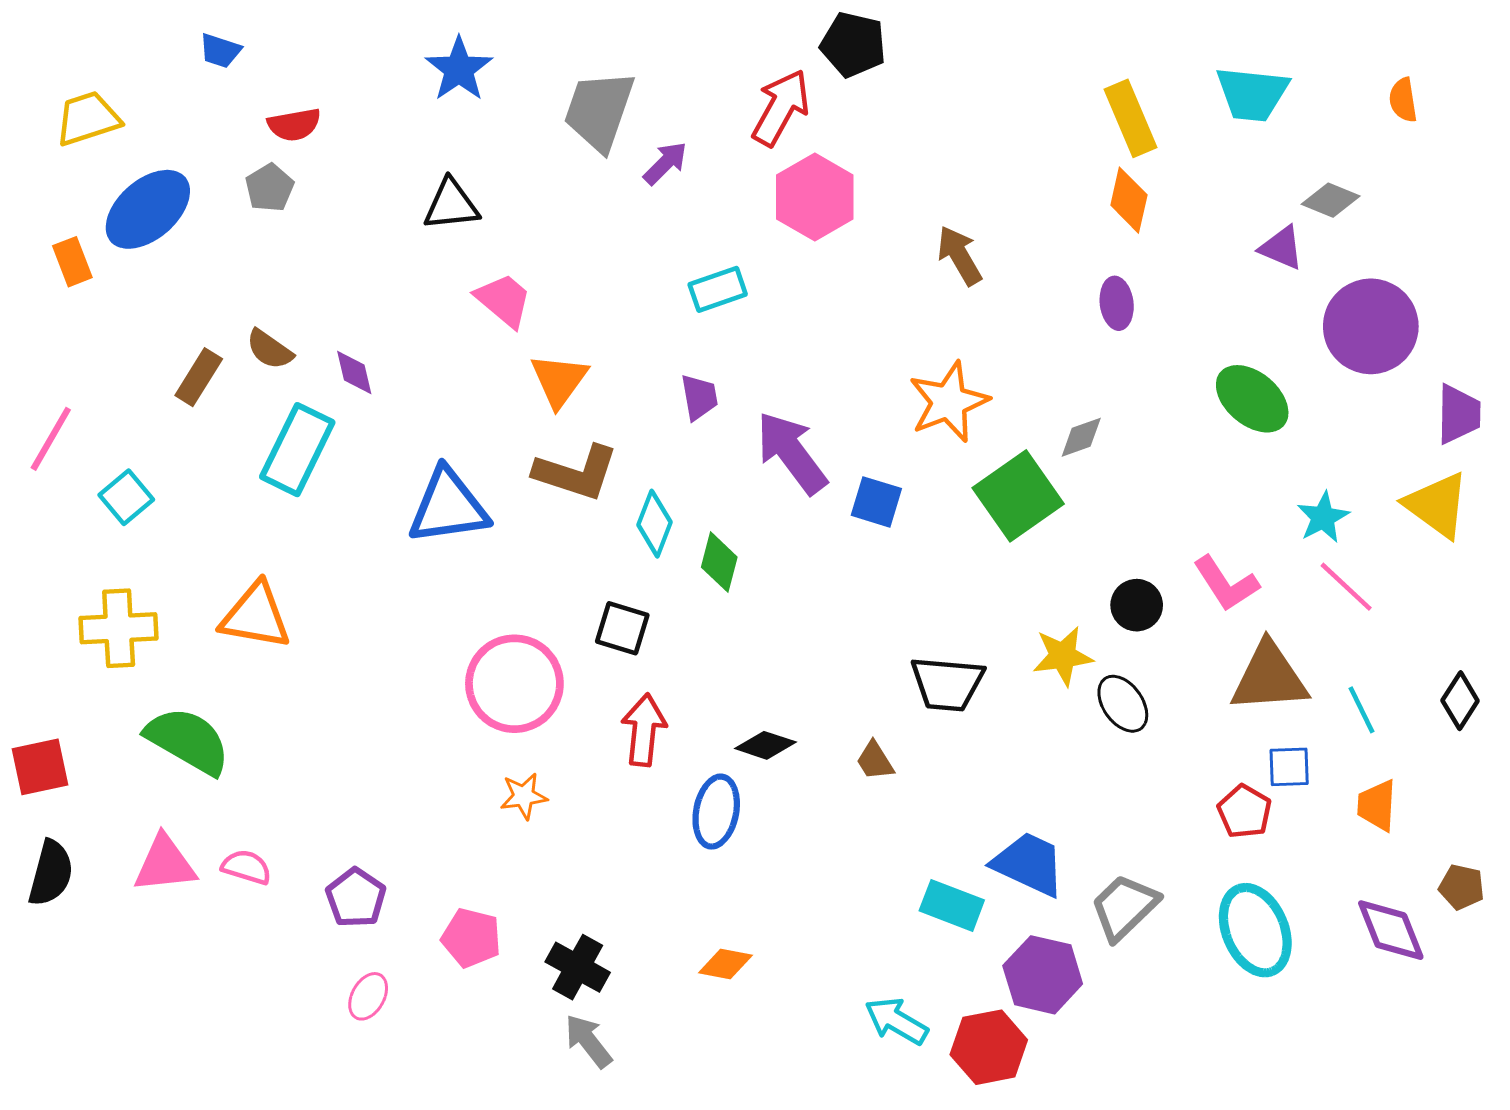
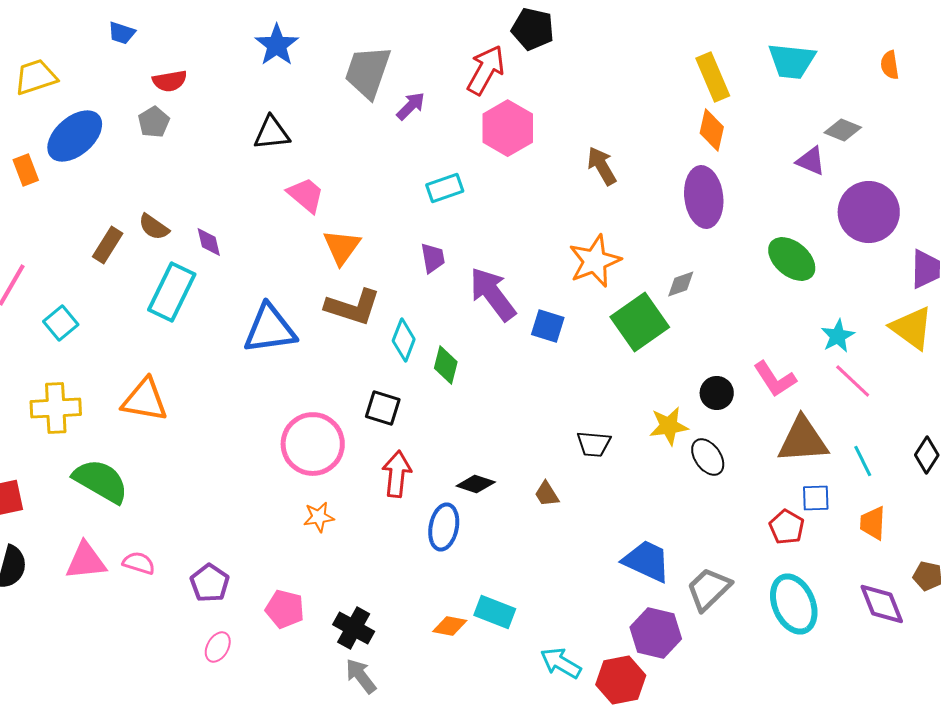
purple ellipse: (1117, 303) -> (704, 197), size x1.8
black trapezoid: (947, 684) -> (594, 444), size x0.7
cyan rectangle: (952, 905) -> (495, 612), moved

